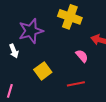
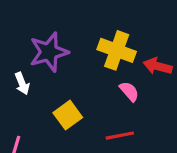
yellow cross: (70, 17) -> (117, 50), moved

